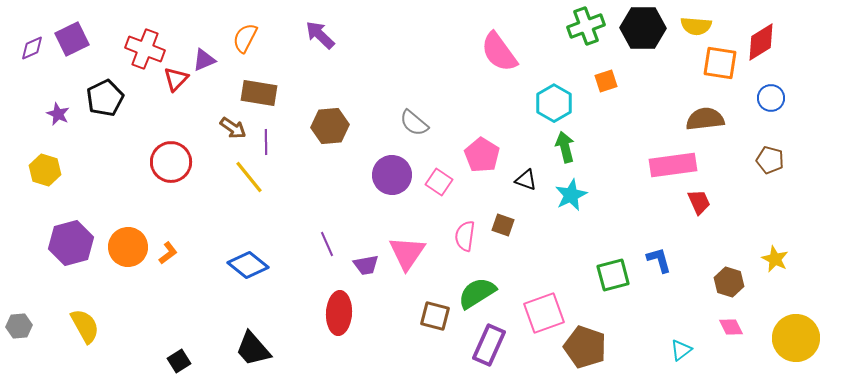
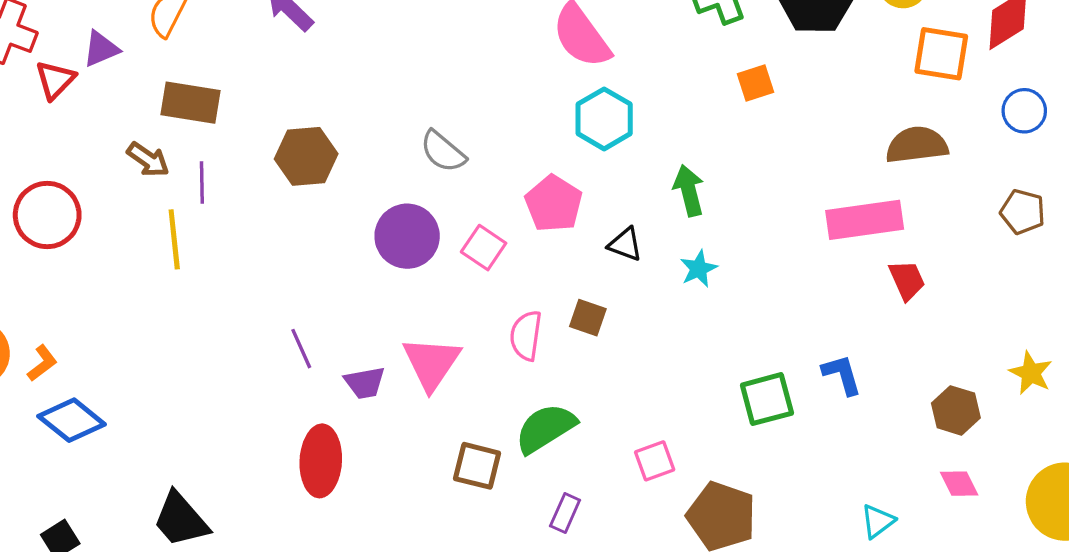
cyan hexagon: (554, 103) -> (604, 119), moved
yellow line: (249, 177) -> (174, 239), turned 33
cyan star: (571, 195) -> (699, 269), size x0.7
blue diamond: (248, 265) -> (72, 420), moved
pink square: (544, 313) -> (655, 461), size x0.6
purple rectangle: (489, 345) -> (565, 513), size x0.6

